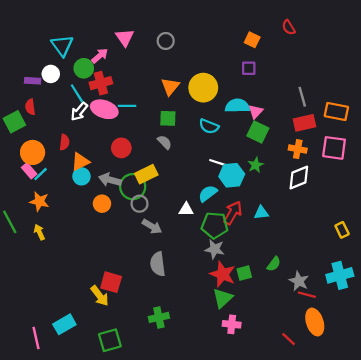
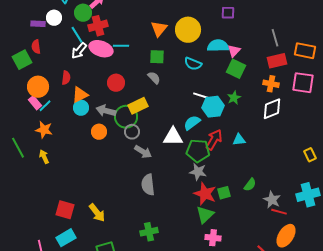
white triangle: (186, 209) -> (173, 137), size x1.5
red square: (111, 282) -> (65, 210), moved
orange ellipse: (315, 322) -> (286, 236), turned 50

